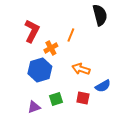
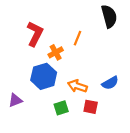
orange arrow: (81, 69) -> (77, 86), moved
blue semicircle: (103, 86) -> (110, 83), moved
purple triangle: (34, 107) -> (15, 100), moved

